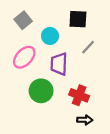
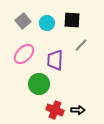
cyan circle: (50, 36) -> (47, 23), moved
red cross: (79, 95) -> (55, 110), moved

